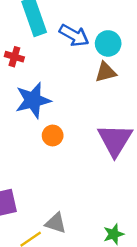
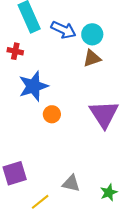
gray triangle: (56, 223) -> (71, 183), moved

